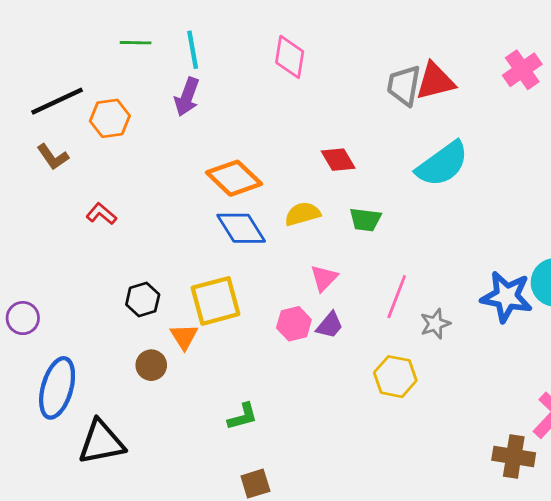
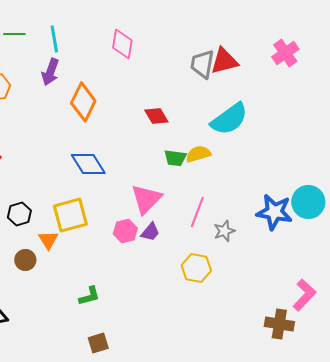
orange diamond: (234, 178) -> (83, 102), moved, turned 72
yellow semicircle: (302, 214) -> (198, 154), moved
pink triangle: (324, 278) -> (146, 199), size x1.6

